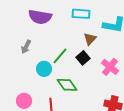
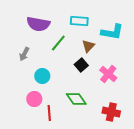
green line: (60, 56) -> (58, 43), moved
green diamond: (67, 85) -> (76, 99), moved
pink circle: (24, 101) -> (34, 99), moved

